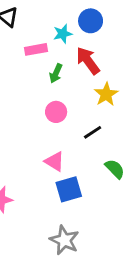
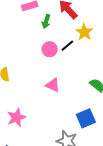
black line: (93, 132) -> (67, 46), moved
blue square: (69, 189) -> (86, 118), moved

